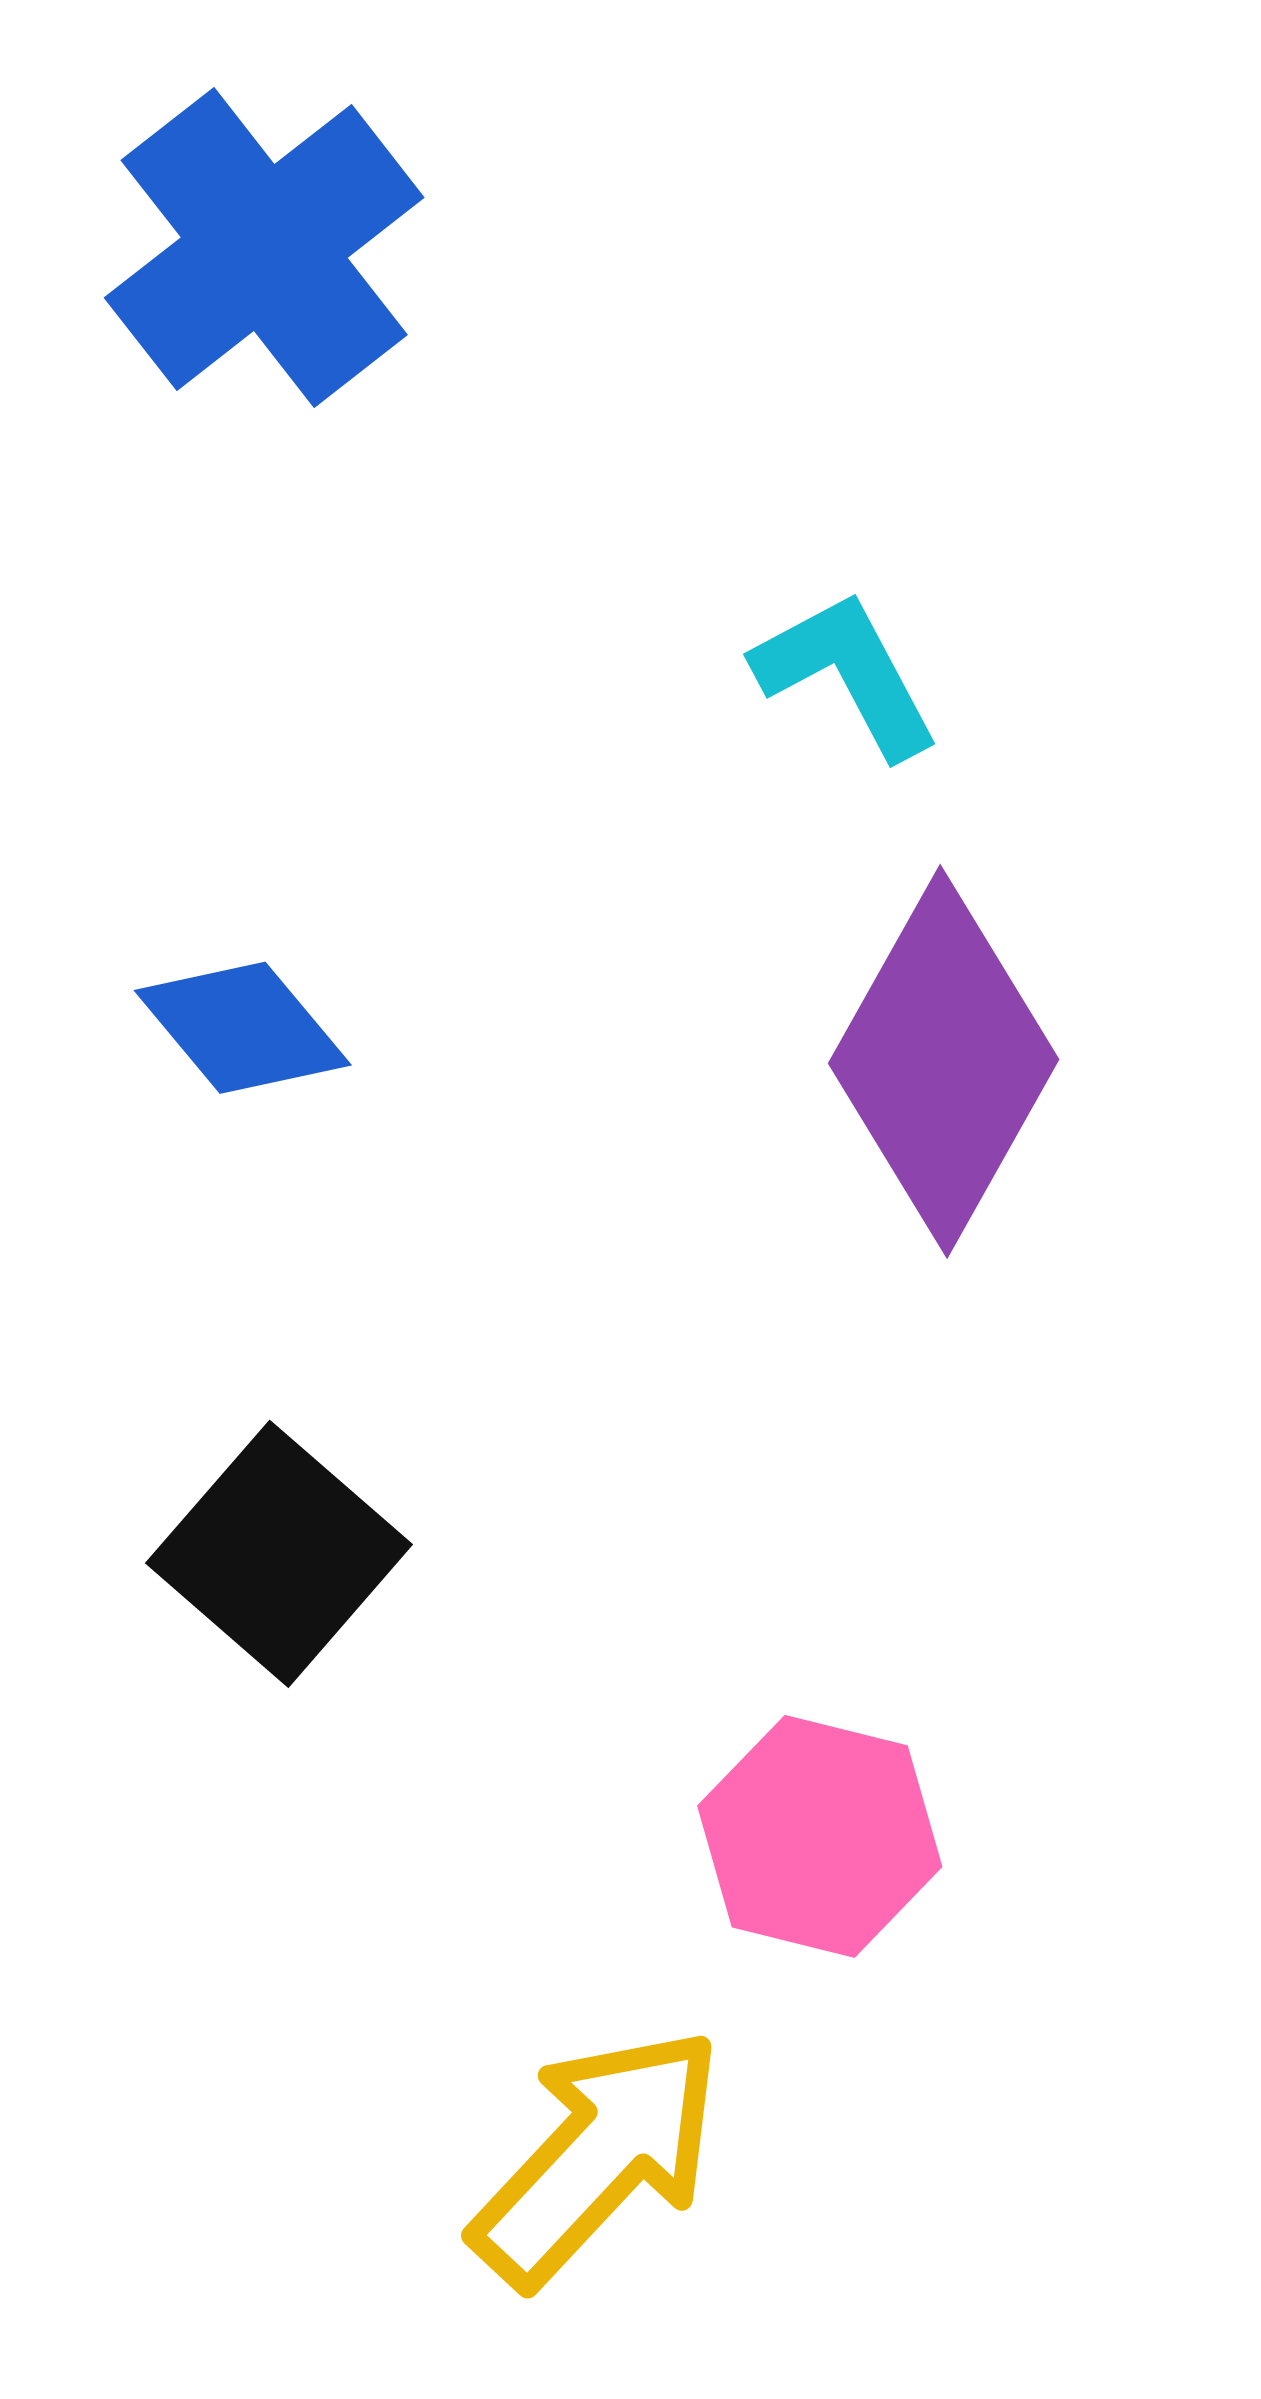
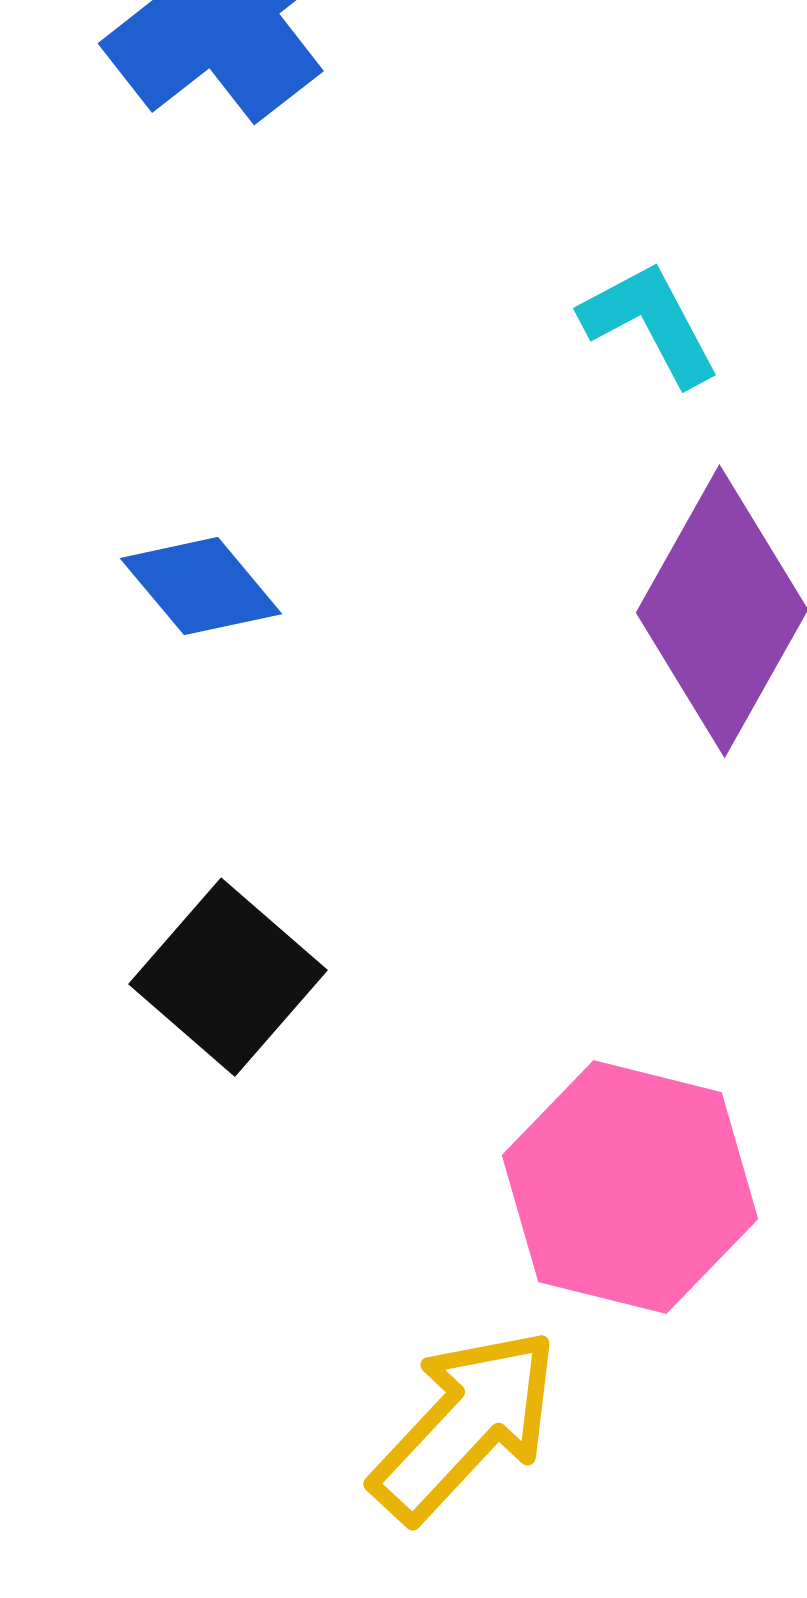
pink hexagon: (820, 1836) -> (630, 1187), size x1.4

